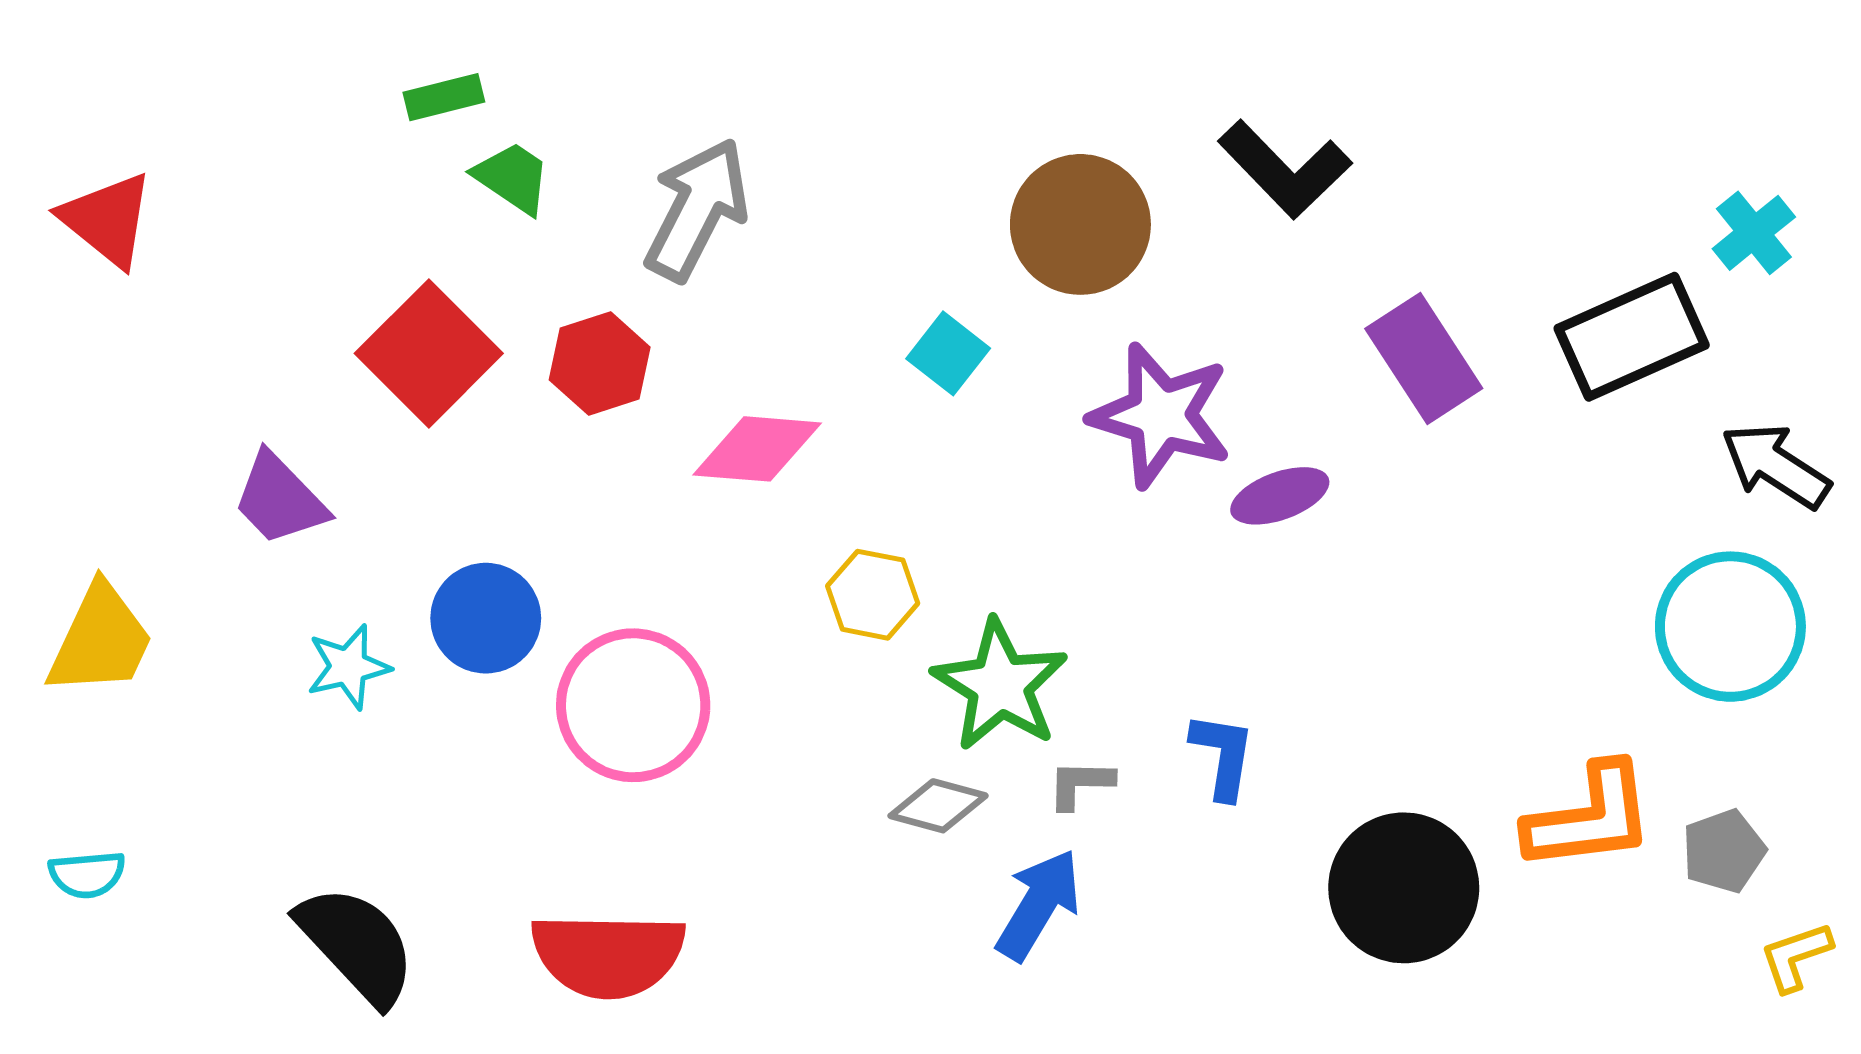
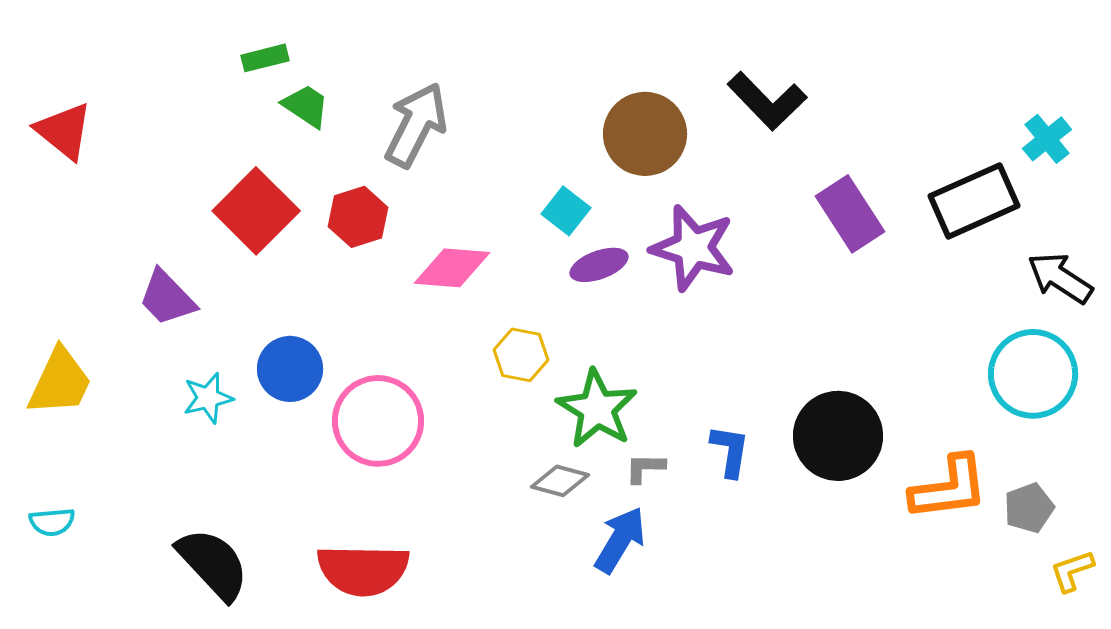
purple ellipse: (1280, 496) -> (599, 265), moved
black circle: (1404, 888) -> (838, 436), moved

